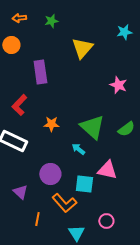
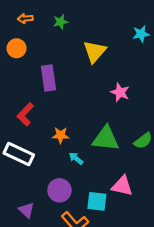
pink star: (118, 85) -> (120, 92), moved
green triangle: (92, 127) -> (106, 139), turned -36
cyan arrow: (78, 149) -> (76, 158), moved

